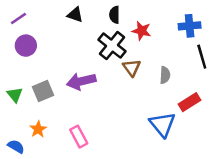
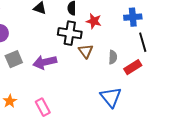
black cross: (112, 46) -> (70, 33), turned -30
gray square: (43, 91) -> (14, 59), moved
red rectangle: (190, 102) -> (133, 67), moved

